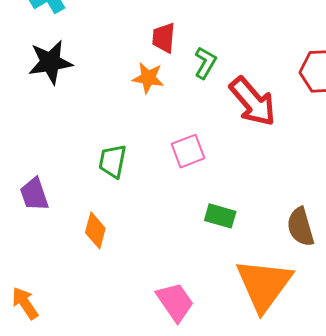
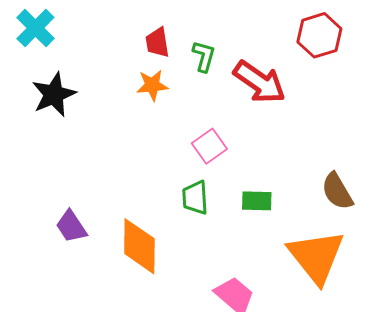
green trapezoid: (113, 161) -> (195, 198), moved
orange diamond: (95, 230) -> (139, 246), size x1.6

